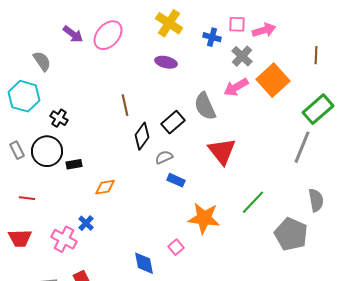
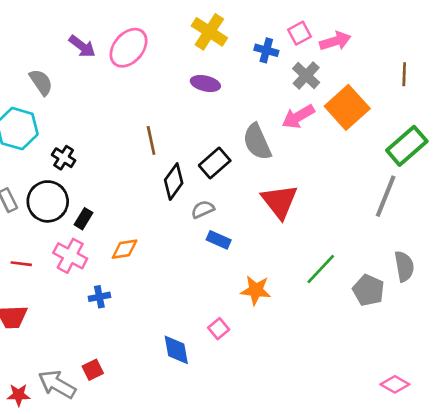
pink square: (237, 24) -> (299, 33), turned -30
black rectangle: (74, 164) -> (83, 219), turned -49
orange star: (204, 218) -> (256, 290), size x0.7
blue cross: (86, 223) -> (99, 297), turned 35
gray pentagon: (291, 234) -> (368, 290), moved, size x0.7
pink cross: (64, 239) -> (70, 256), moved

